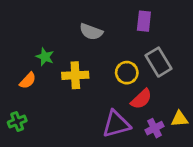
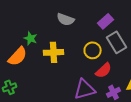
purple rectangle: (144, 21) -> (106, 21), moved, turned 42
orange semicircle: (28, 81) -> (18, 56), size x1.5

